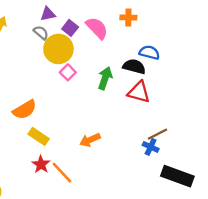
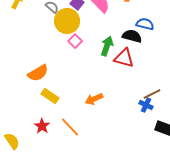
red triangle: (139, 92) -> (124, 58), moved
red star: (41, 164) -> (42, 126), moved

